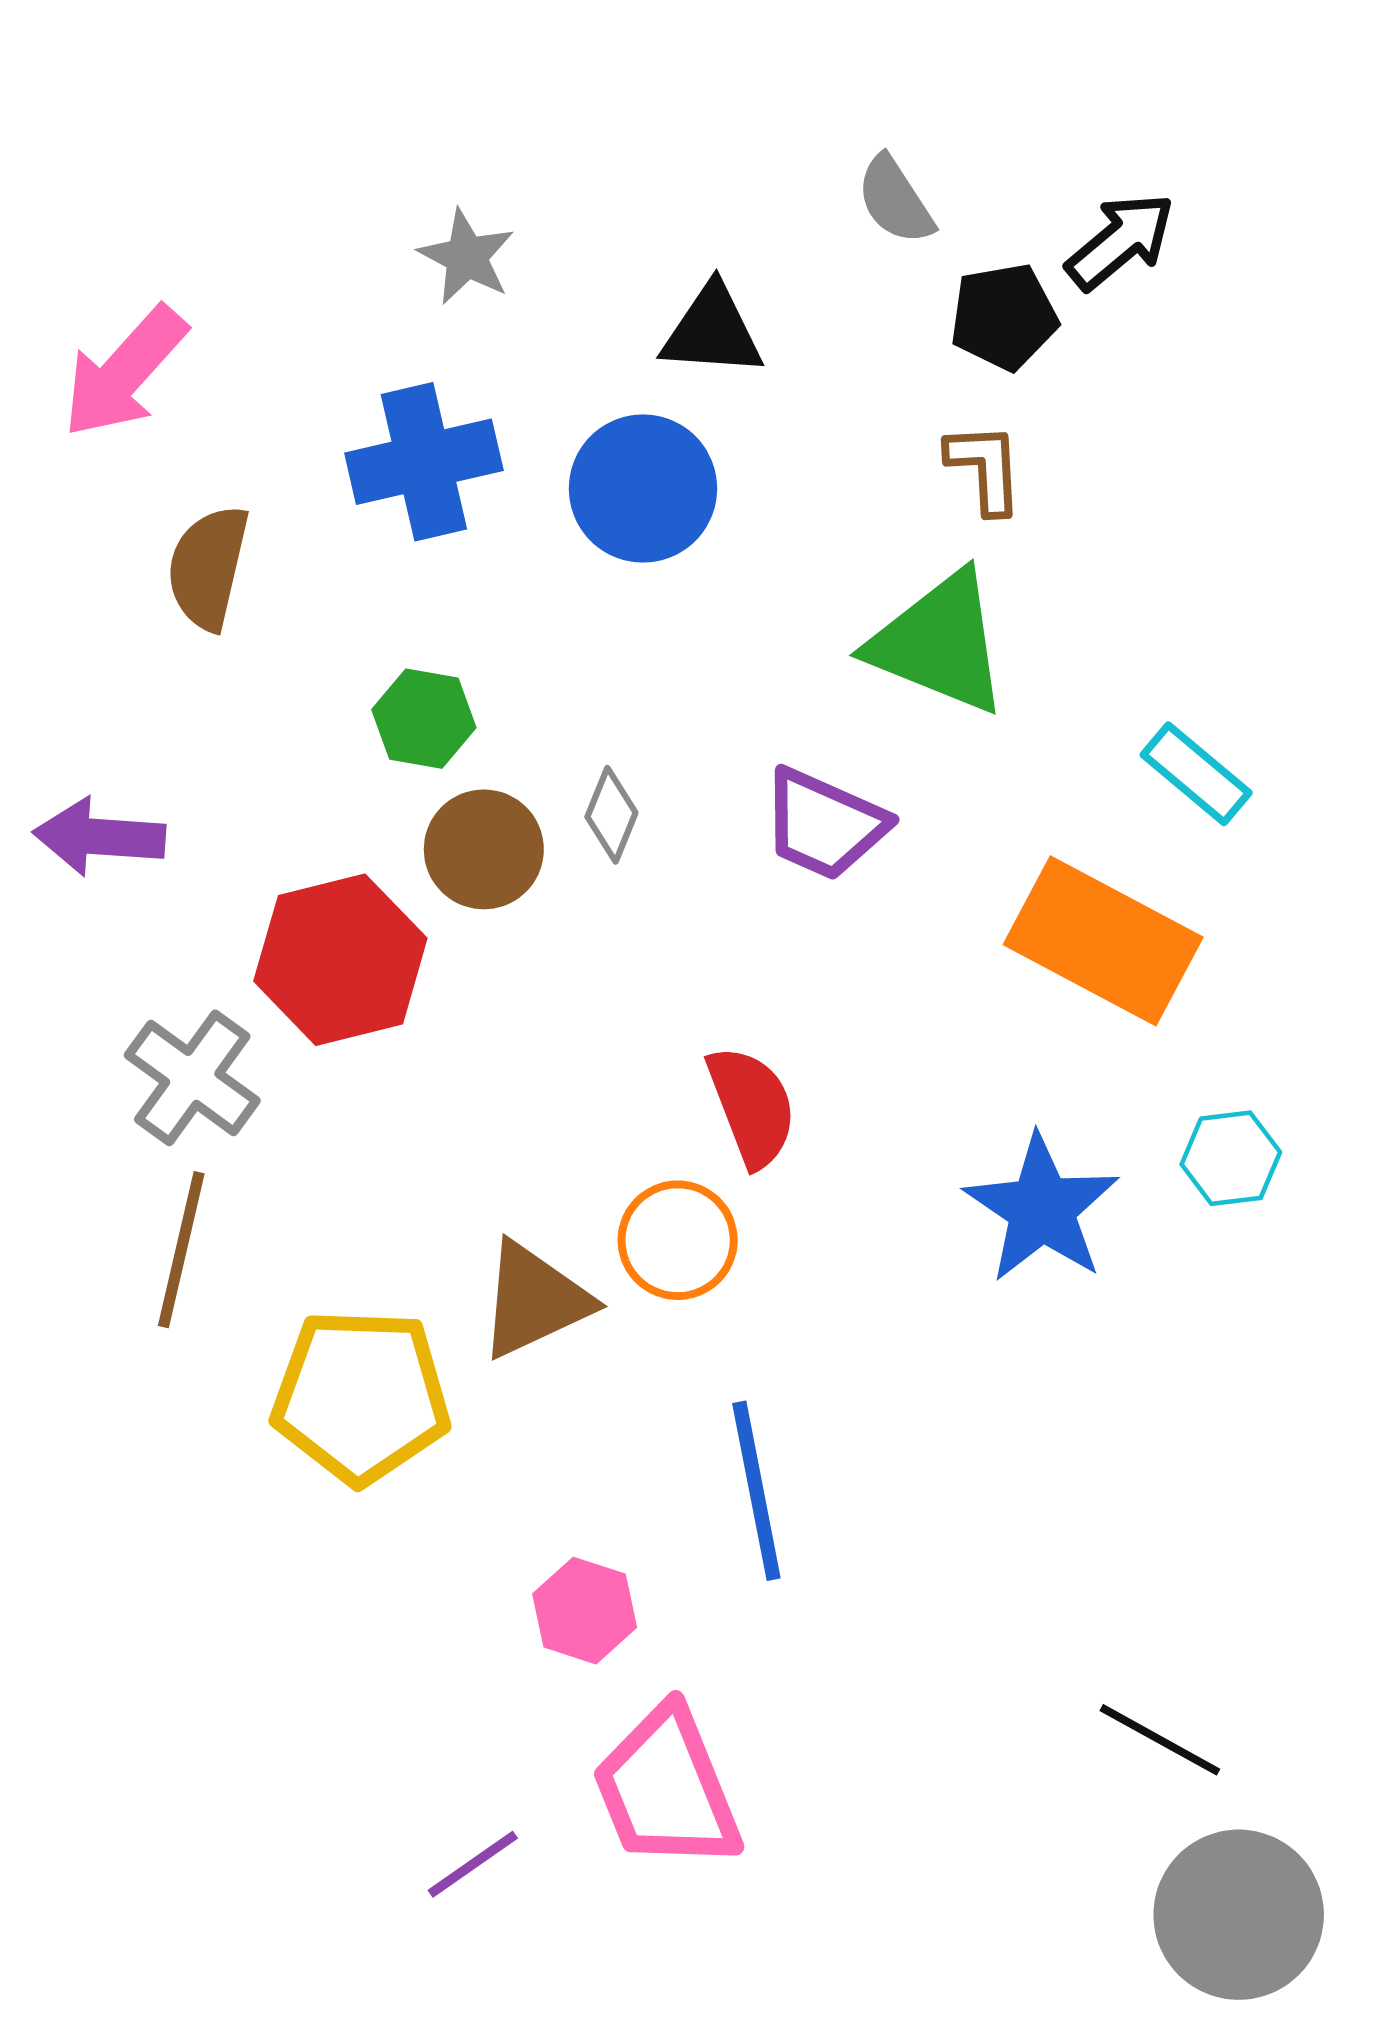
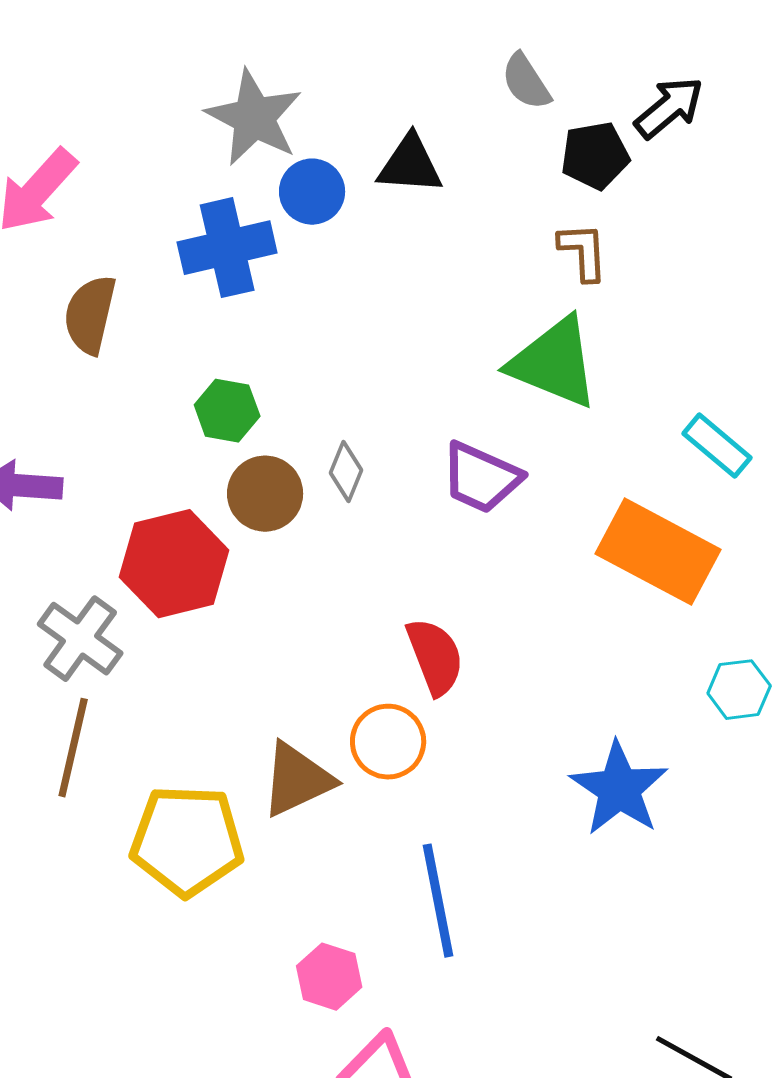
gray star: (466, 257) -> (254, 118), size x1.6
blue circle: (643, 489) -> (312, 192), moved, size x0.7
blue star: (1042, 1209) -> (619, 789), moved

